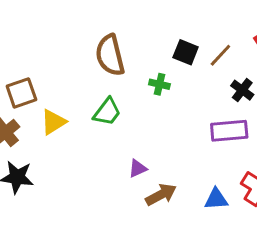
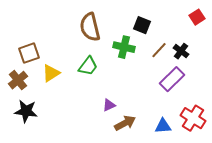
brown line: (220, 55) -> (159, 50), moved
green cross: (159, 84) -> (124, 47), size x1.5
purple rectangle: (229, 131) -> (172, 79), turned -40

